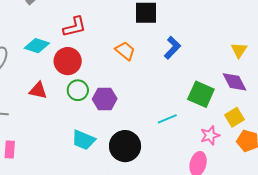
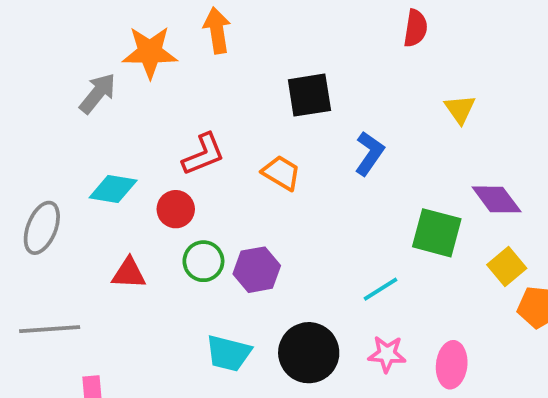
red L-shape: (75, 27) -> (203, 154), moved
yellow triangle: (239, 50) -> (460, 109), moved
red circle: (68, 61) -> (176, 209), size x0.7
pink star: (210, 135) -> (387, 354), moved, turned 30

